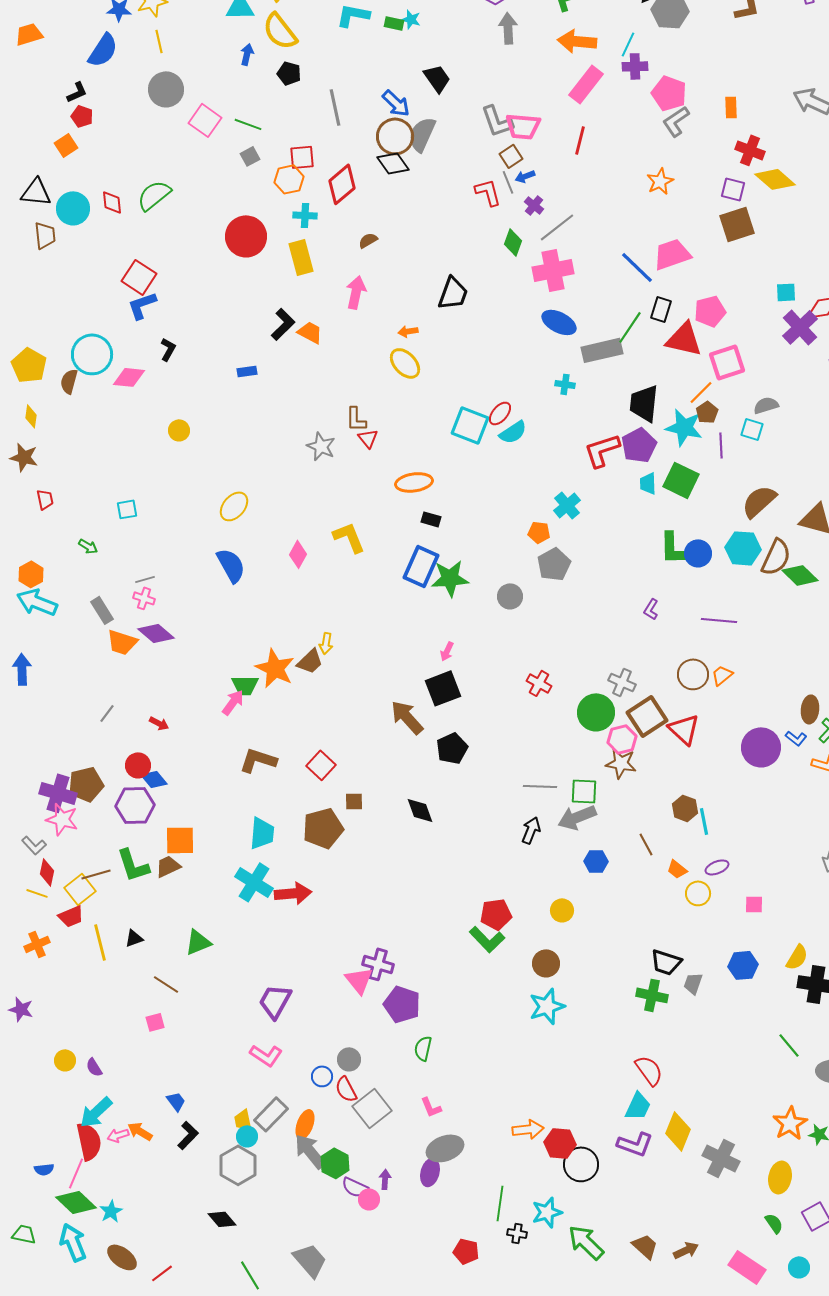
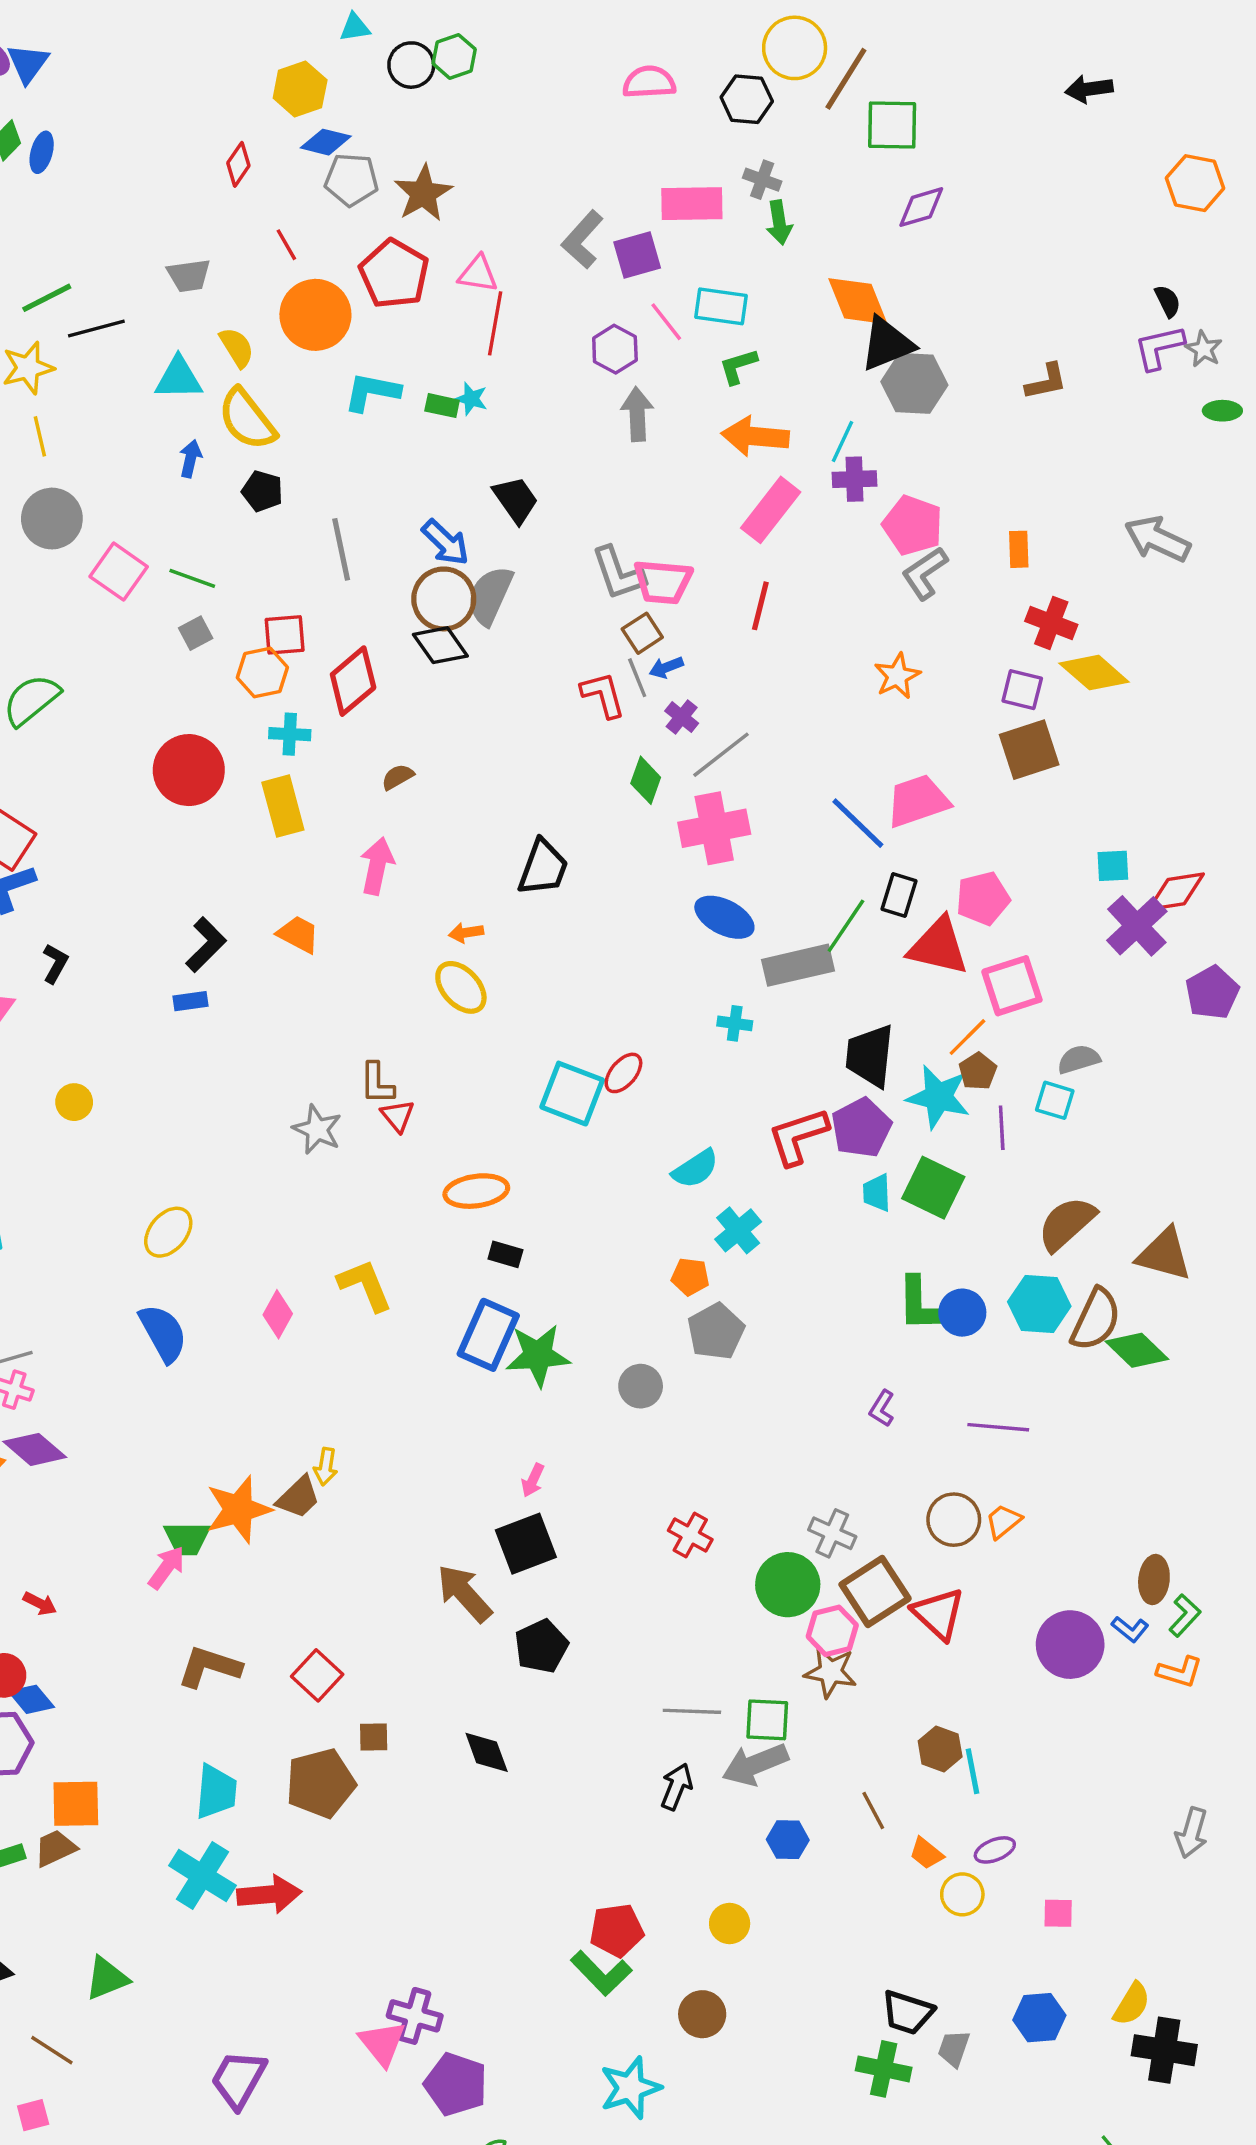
black L-shape: (283, 324) -> (206, 945), moved
cyan semicircle: (513, 432) -> (695, 1169), moved
orange star: (275, 668) -> (238, 1509), turned 30
cyan star: (547, 1006) -> (630, 2088), moved

